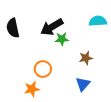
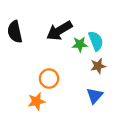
cyan semicircle: (98, 21) -> (96, 41), moved, turned 72
green star: (62, 39) -> (80, 44), moved

